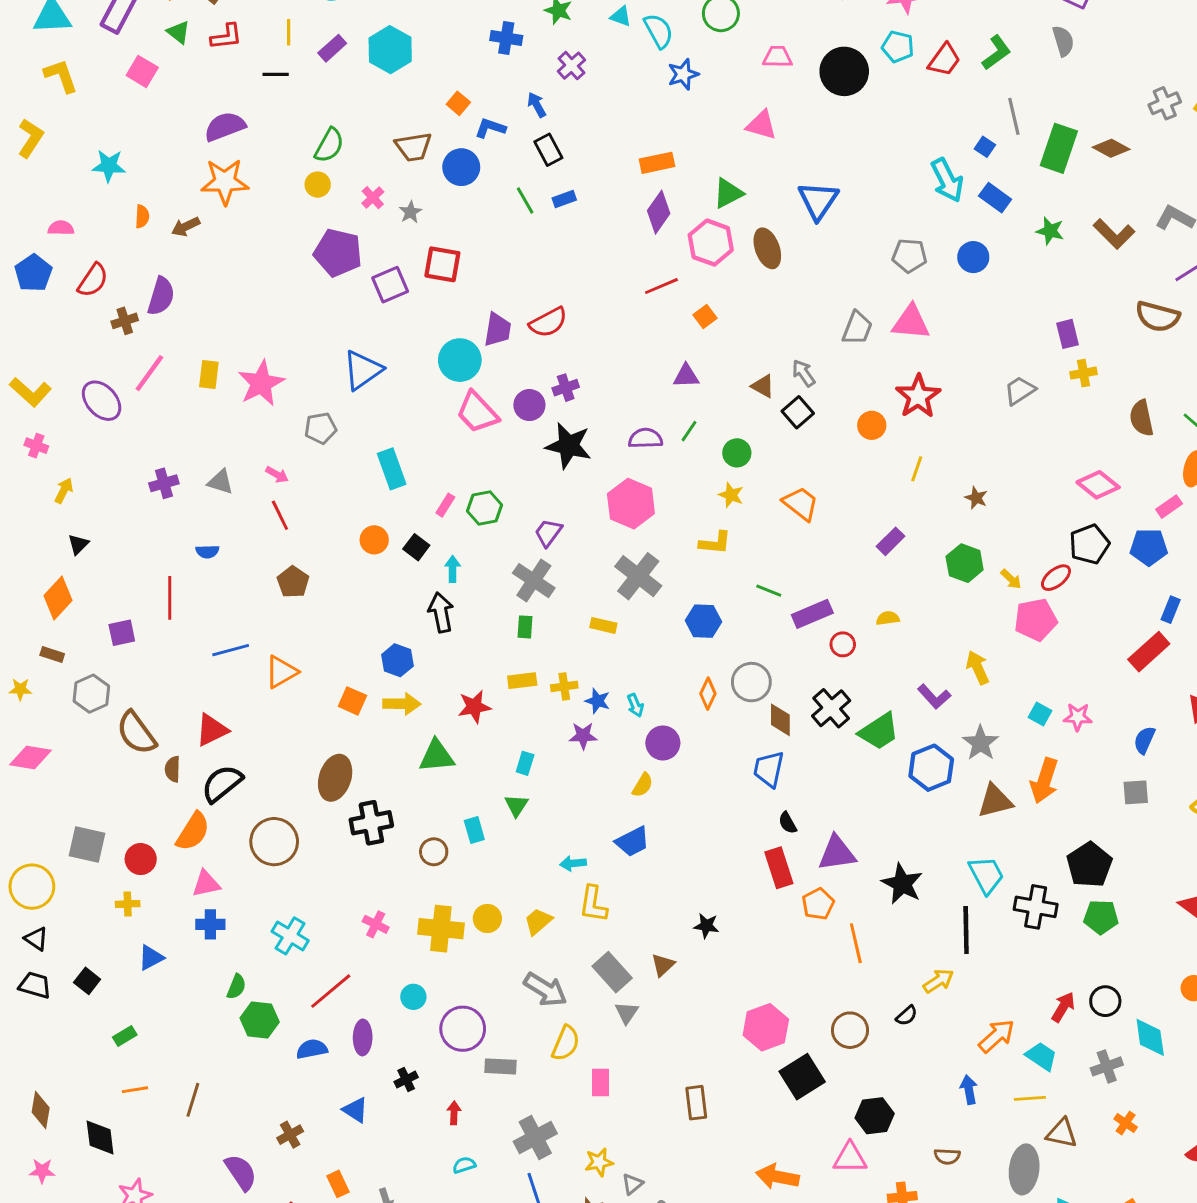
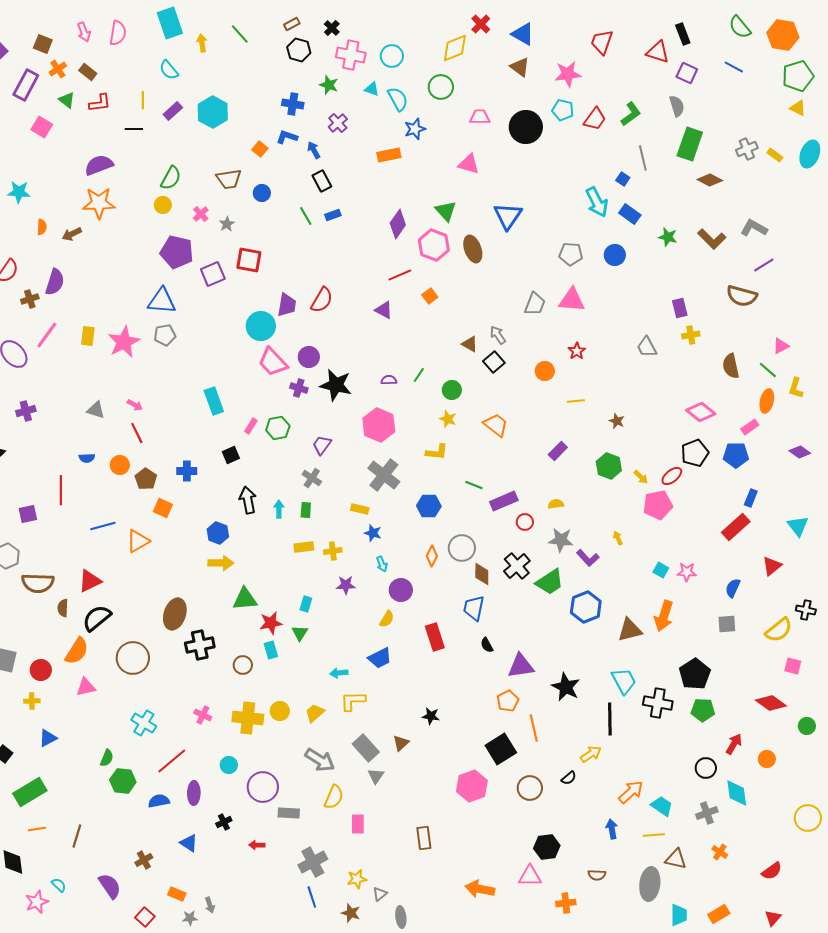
blue L-shape: (490, 128) -> (287, 137), moved
green rectangle: (1059, 148) -> (690, 144), moved
orange rectangle: (657, 163) -> (389, 155), moved
blue circle: (461, 167) -> (262, 193), size x0.7
green triangle: (728, 193) -> (446, 211), turned -45
red semicircle: (548, 322) -> (322, 300), turned -32
blue triangle: (363, 370) -> (162, 301), moved, turned 40
purple triangle: (686, 376) -> (384, 310), moved, turned 30
purple cross: (566, 388) -> (299, 388), moved, turned 36
gray trapezoid: (1020, 391) -> (647, 347), turned -85
red star: (918, 396) -> (577, 351), size x0.6
gray pentagon: (321, 428) -> (165, 335), moved
purple semicircle: (645, 438) -> (389, 380), size x0.7
yellow line: (917, 469) -> (576, 401), turned 66
purple cross: (164, 483) -> (26, 411), moved
orange circle: (374, 540) -> (120, 465), moved
black square: (416, 547) -> (231, 455), turned 30
cyan arrow: (453, 569) -> (279, 509), moved
gray cross: (534, 581) -> (312, 478), size x0.7
yellow arrow: (978, 668) -> (618, 538), size x0.6
orange square: (352, 701) -> (163, 508), moved
blue star: (598, 701) -> (373, 533), moved
red star: (474, 707) -> (271, 623), moved
brown semicircle: (136, 733) -> (38, 583), turned -52
gray star: (981, 743) -> (561, 540), moved, turned -30
red rectangle: (779, 868) -> (435, 637), moved
yellow L-shape: (593, 904) -> (353, 701), turned 80
blue cross: (210, 924) -> (187, 471), moved
red arrow: (1063, 1007) -> (734, 744), moved
green rectangle: (125, 1036) -> (30, 792), size x2.0
black square: (802, 1077) -> (501, 749), moved
red arrow: (454, 1113) -> (257, 845), turned -91
cyan semicircle: (464, 1165) -> (59, 885), moved, turned 63
orange rectangle: (338, 1184) -> (177, 894), turned -42

